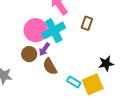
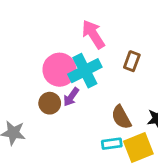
brown semicircle: (50, 66) -> (121, 117), moved
cyan rectangle: (74, 82) -> (112, 144), turned -40

